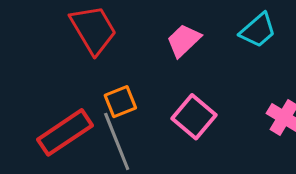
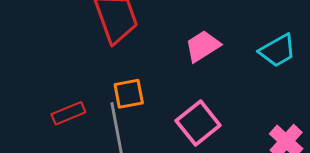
red rectangle: (65, 132) -> (68, 113), size x0.6

